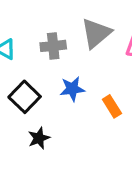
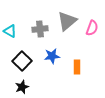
orange rectangle: (112, 106) -> (77, 67), turned 32
black star: (39, 138) -> (22, 87), moved

